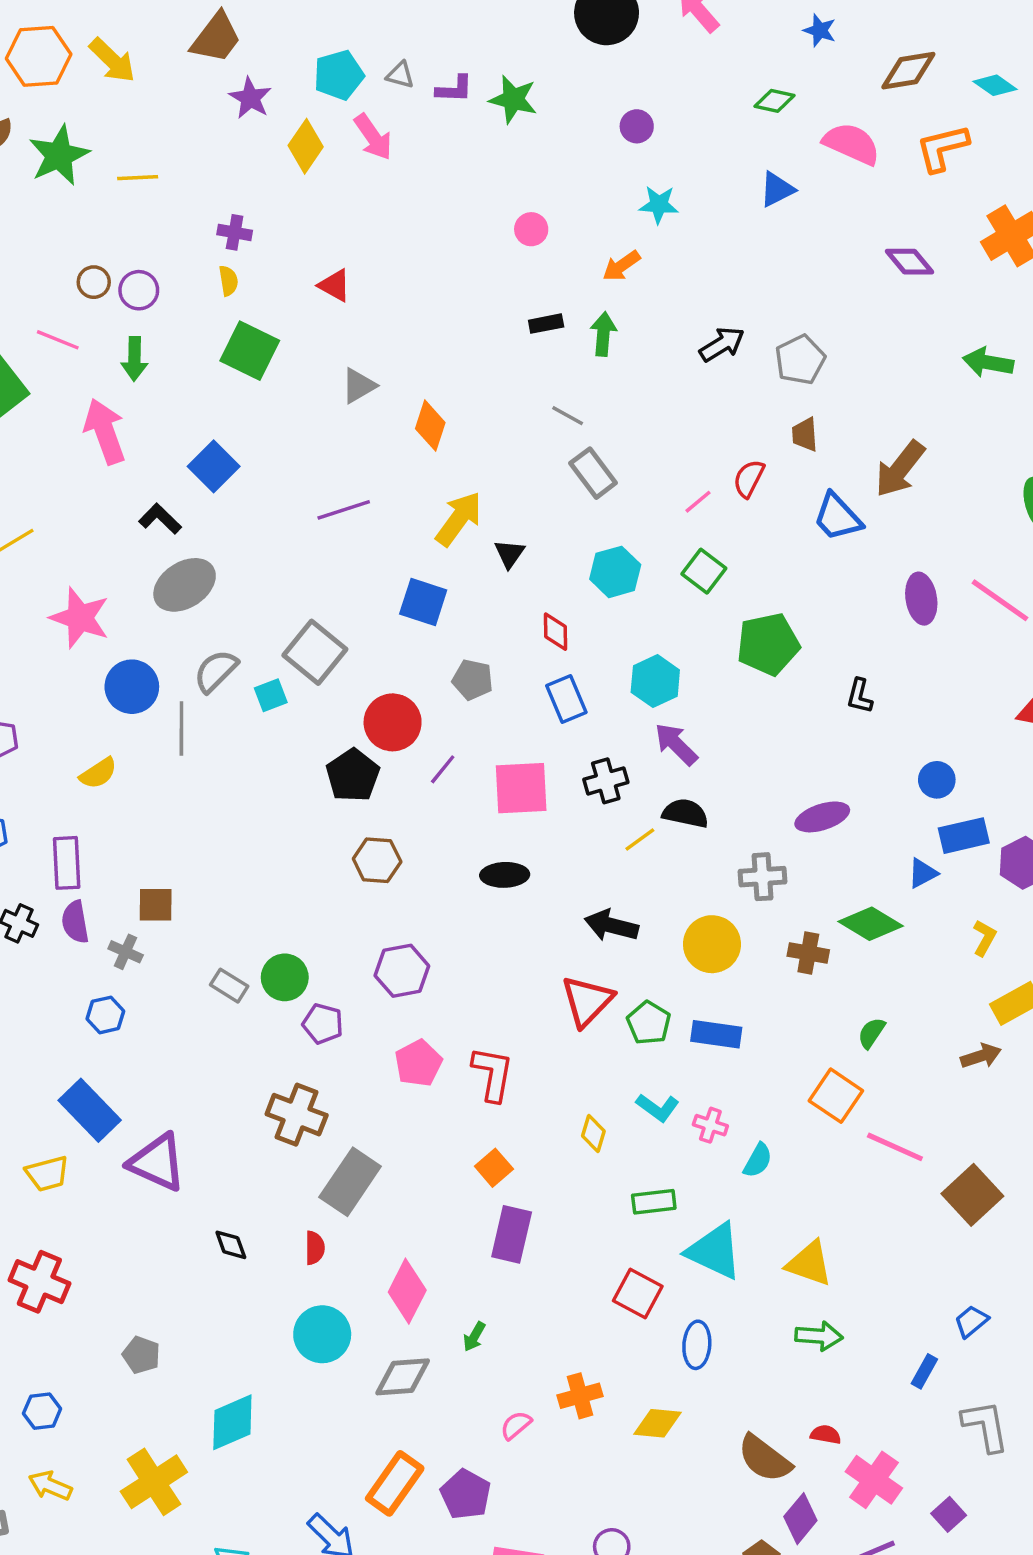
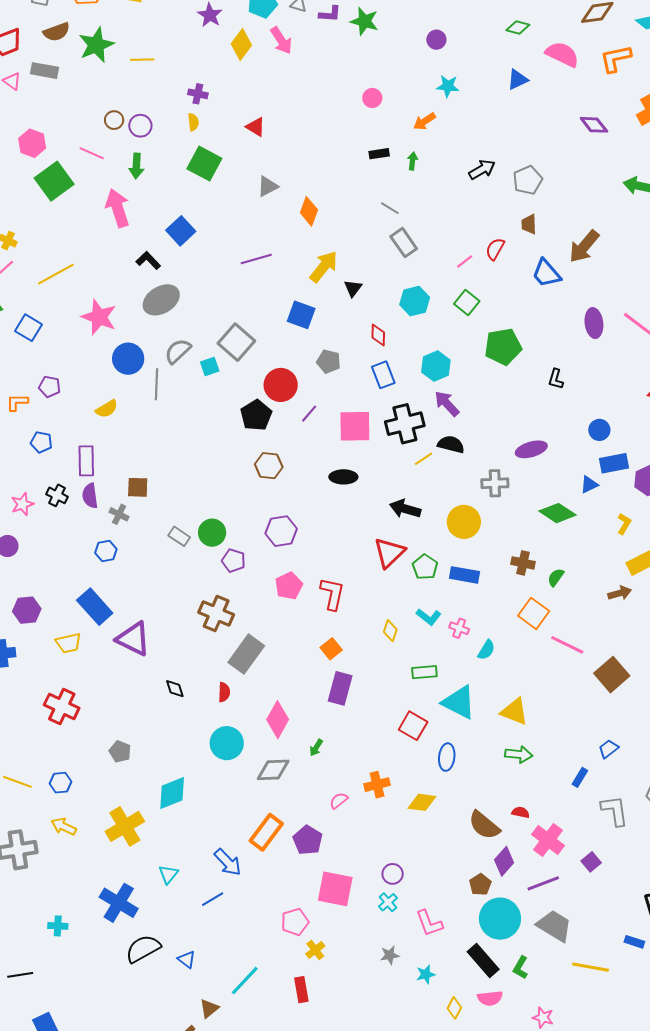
green arrow: (603, 334) -> (413, 161), size x0.7
black cross: (606, 781) -> (405, 424), size x1.5
brown cross: (808, 953) -> (523, 563), moved

